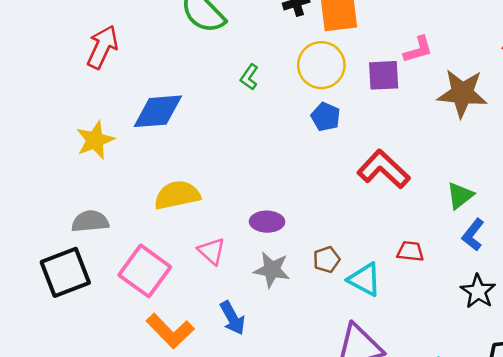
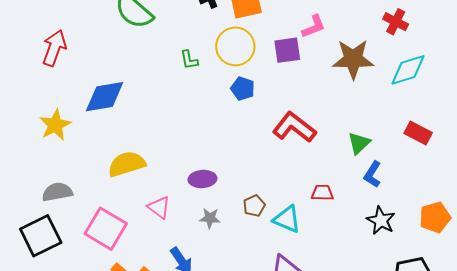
green L-shape: (249, 77) -> (189, 60), moved, turned -40
gray star: (272, 270) -> (210, 218), size x0.7

